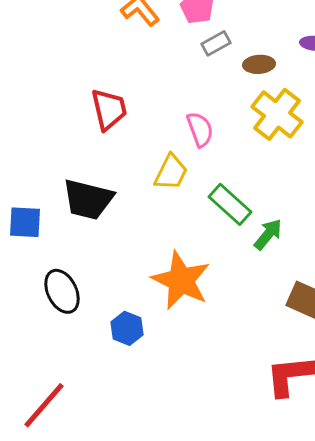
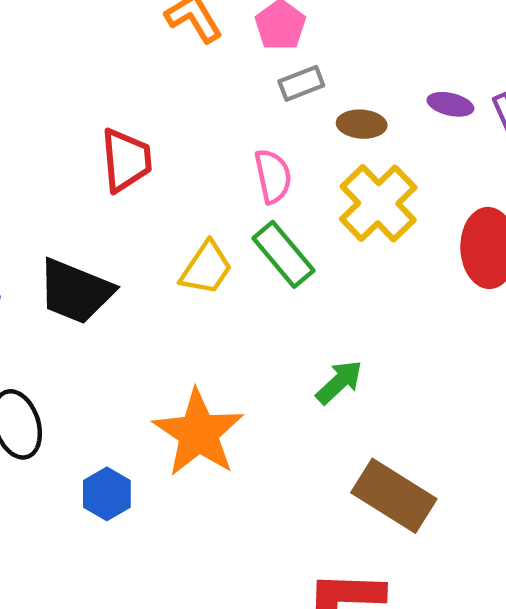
pink semicircle: (200, 129) -> (273, 176), moved
green rectangle: (230, 204) -> (283, 254), moved

